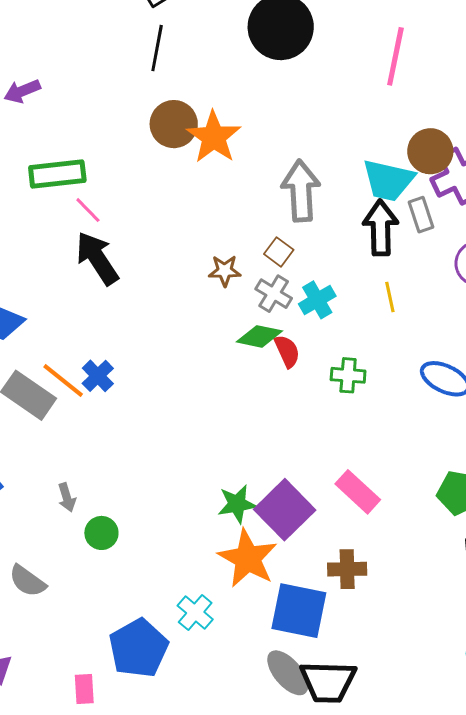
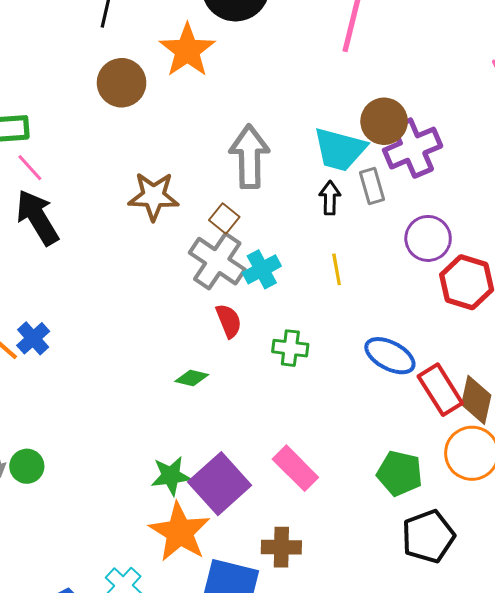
orange star: (214, 137) -> (187, 50), moved
black arrow: (381, 228) -> (330, 198), size x0.6
brown star: (225, 271) -> (154, 196), moved, size x1.5
gray cross: (274, 294) -> (217, 261), size x1.5
green diamond: (259, 336) -> (192, 378), moved, size x0.7
green circle: (101, 533) -> (27, 466), moved

